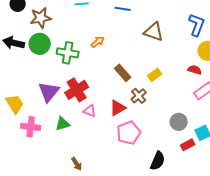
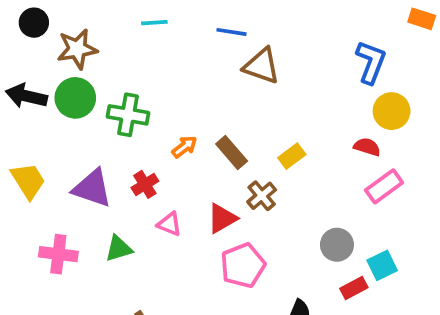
brown triangle: (154, 32) -> (262, 66), moved
orange arrow: (98, 42) -> (184, 147), moved
red cross: (77, 90) -> (145, 184), size x0.6
purple triangle: (49, 92) -> (92, 188), turned -50
yellow trapezoid: (15, 104) -> (28, 181), moved

